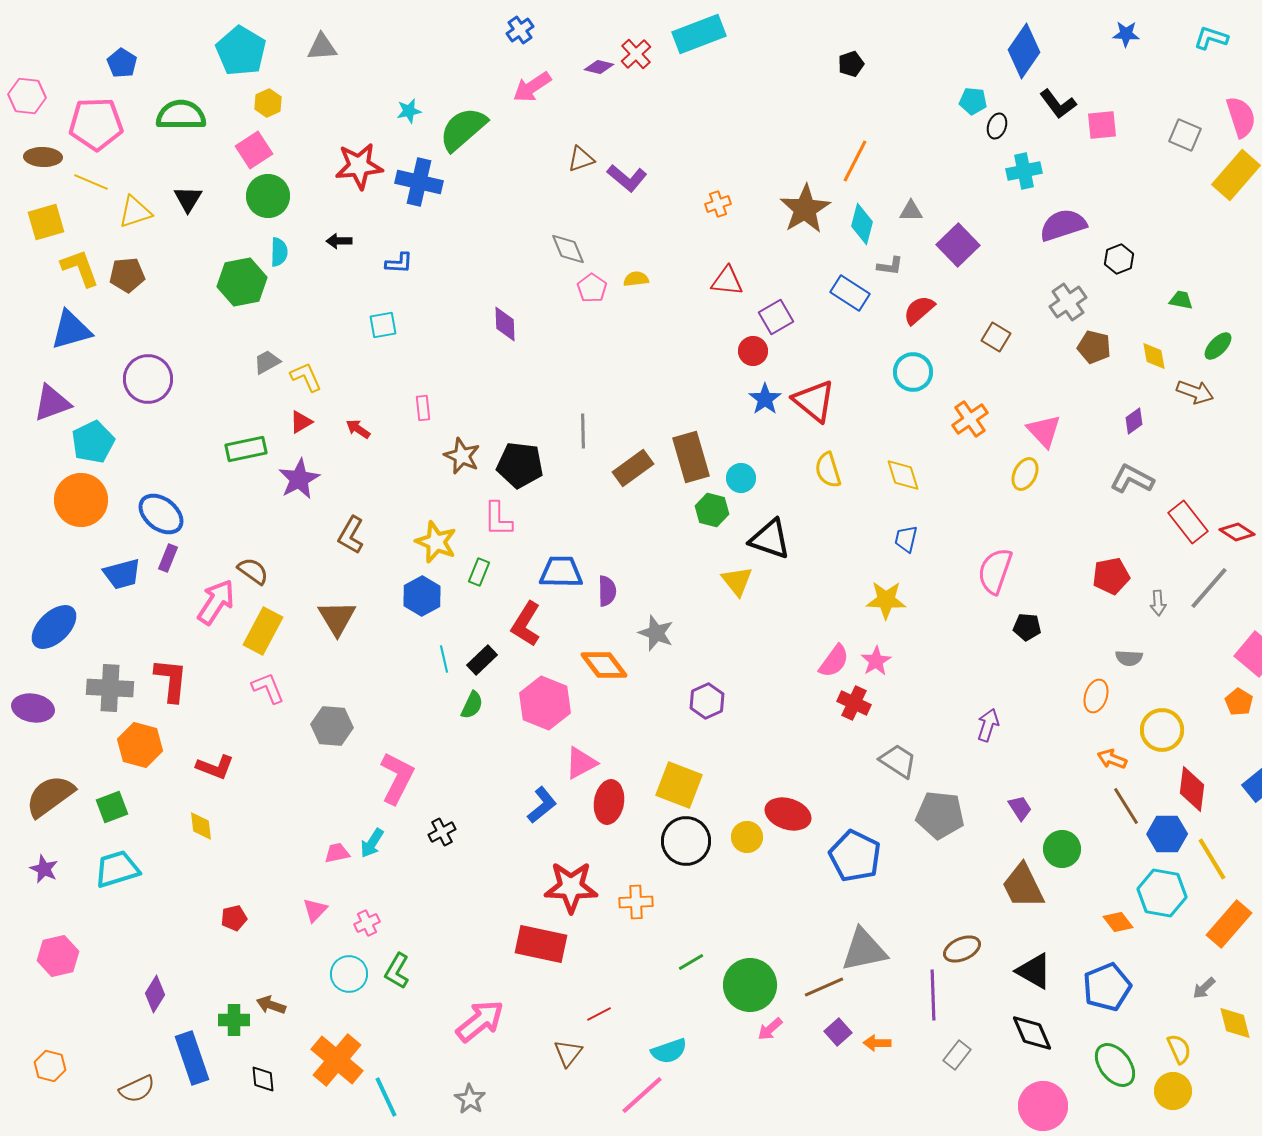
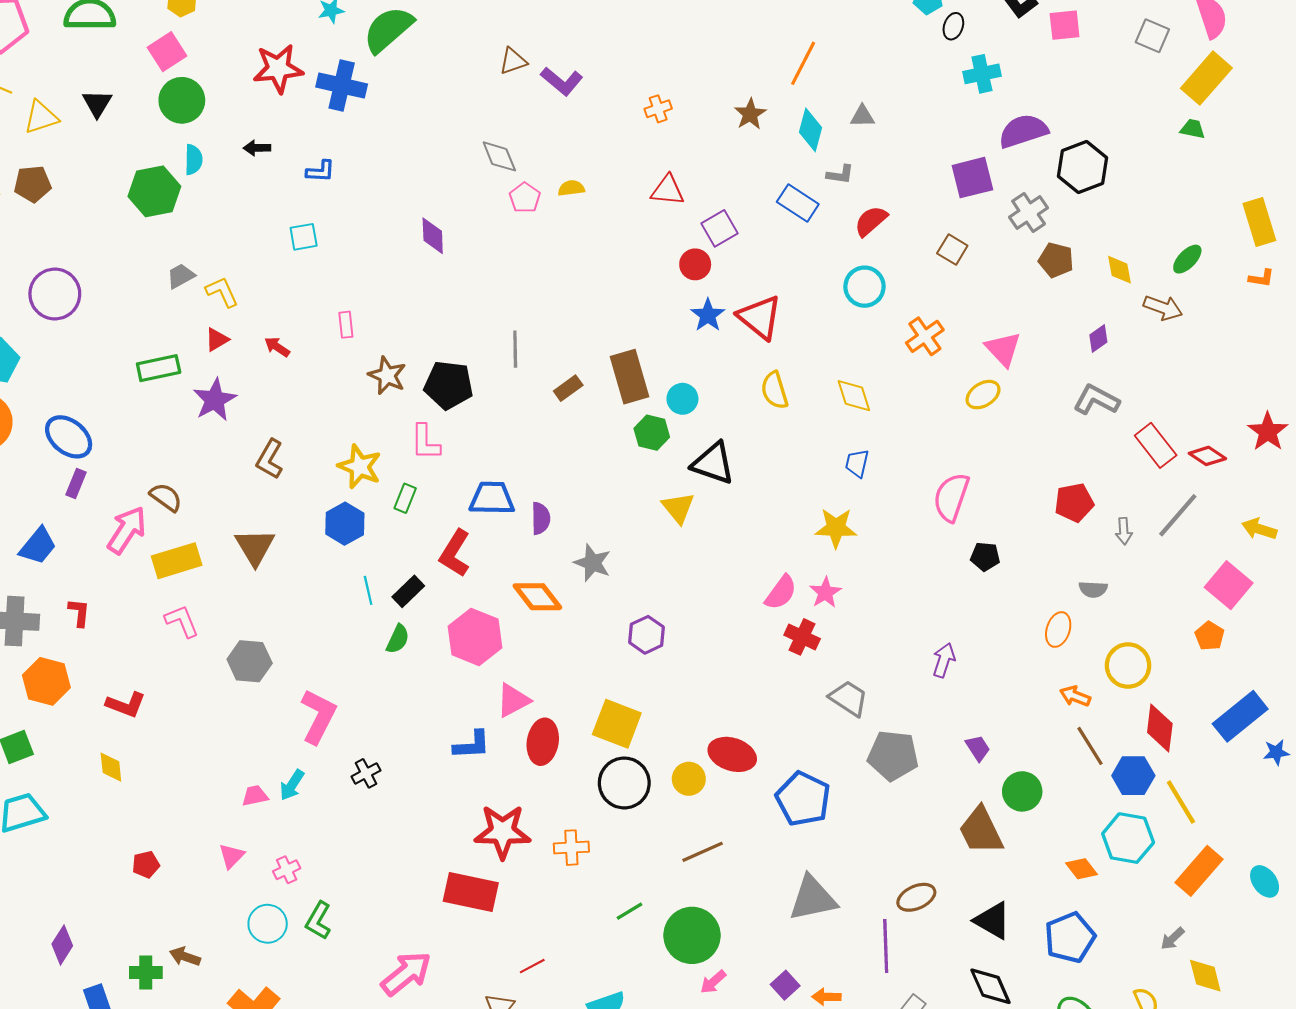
brown star: (805, 209) -> (750, 114), size x0.6
purple square: (958, 245) -> (972, 178), moved, turned 30
black hexagon: (1119, 259) -> (1083, 167), size x1.6
green trapezoid: (1181, 300) -> (1193, 129), moved
brown rectangle: (633, 468) -> (568, 388), size x0.7
yellow ellipse: (1025, 474) -> (983, 395), turned 32
blue trapezoid: (122, 574) -> (38, 546), moved, turned -36
yellow rectangle: (263, 631) -> (177, 561), turned 45
red L-shape: (171, 680) -> (79, 613), size x0.6
blue L-shape: (542, 805) -> (472, 745), turned 36
brown line: (824, 987) -> (703, 852), moved

